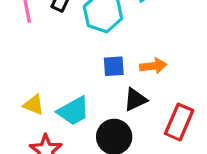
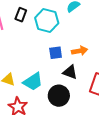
black triangle: (135, 100) -> (70, 72), turned 49

